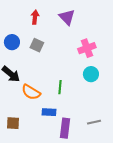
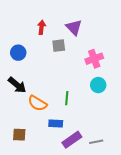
gray square: (37, 45) -> (59, 46), moved, turned -32
gray line: (94, 122) -> (96, 142), moved
purple rectangle: (65, 128) -> (72, 140), turned 48

